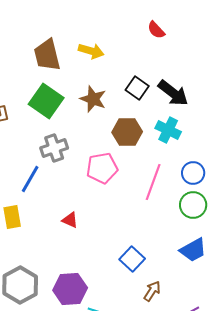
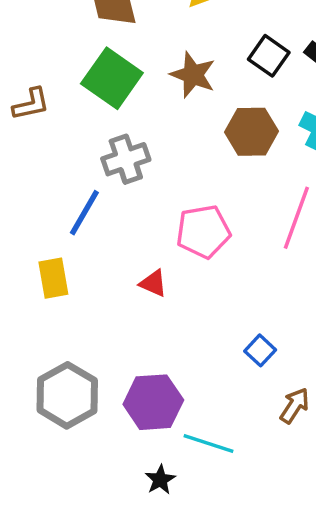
pink pentagon: (102, 168) -> (203, 232), moved
blue square: (132, 259) -> (260, 350), size x0.7

